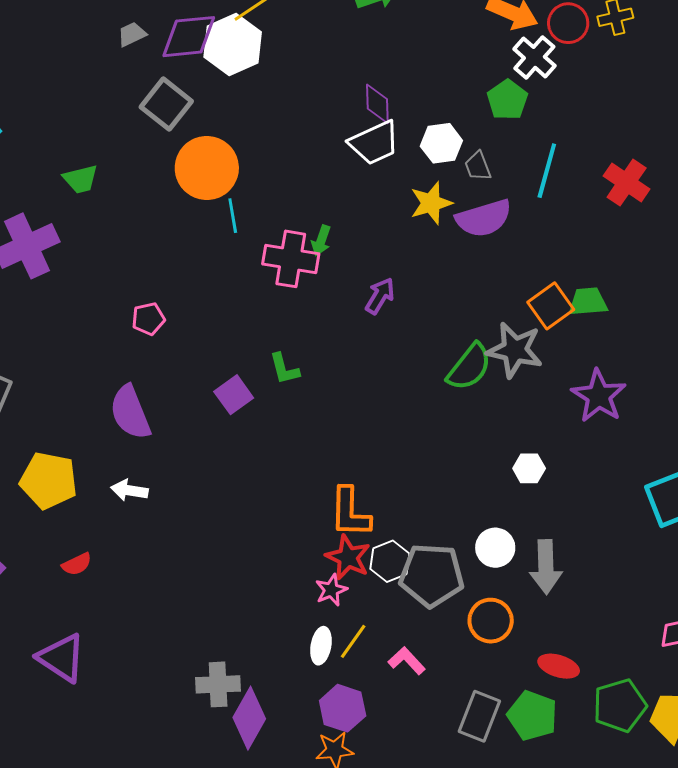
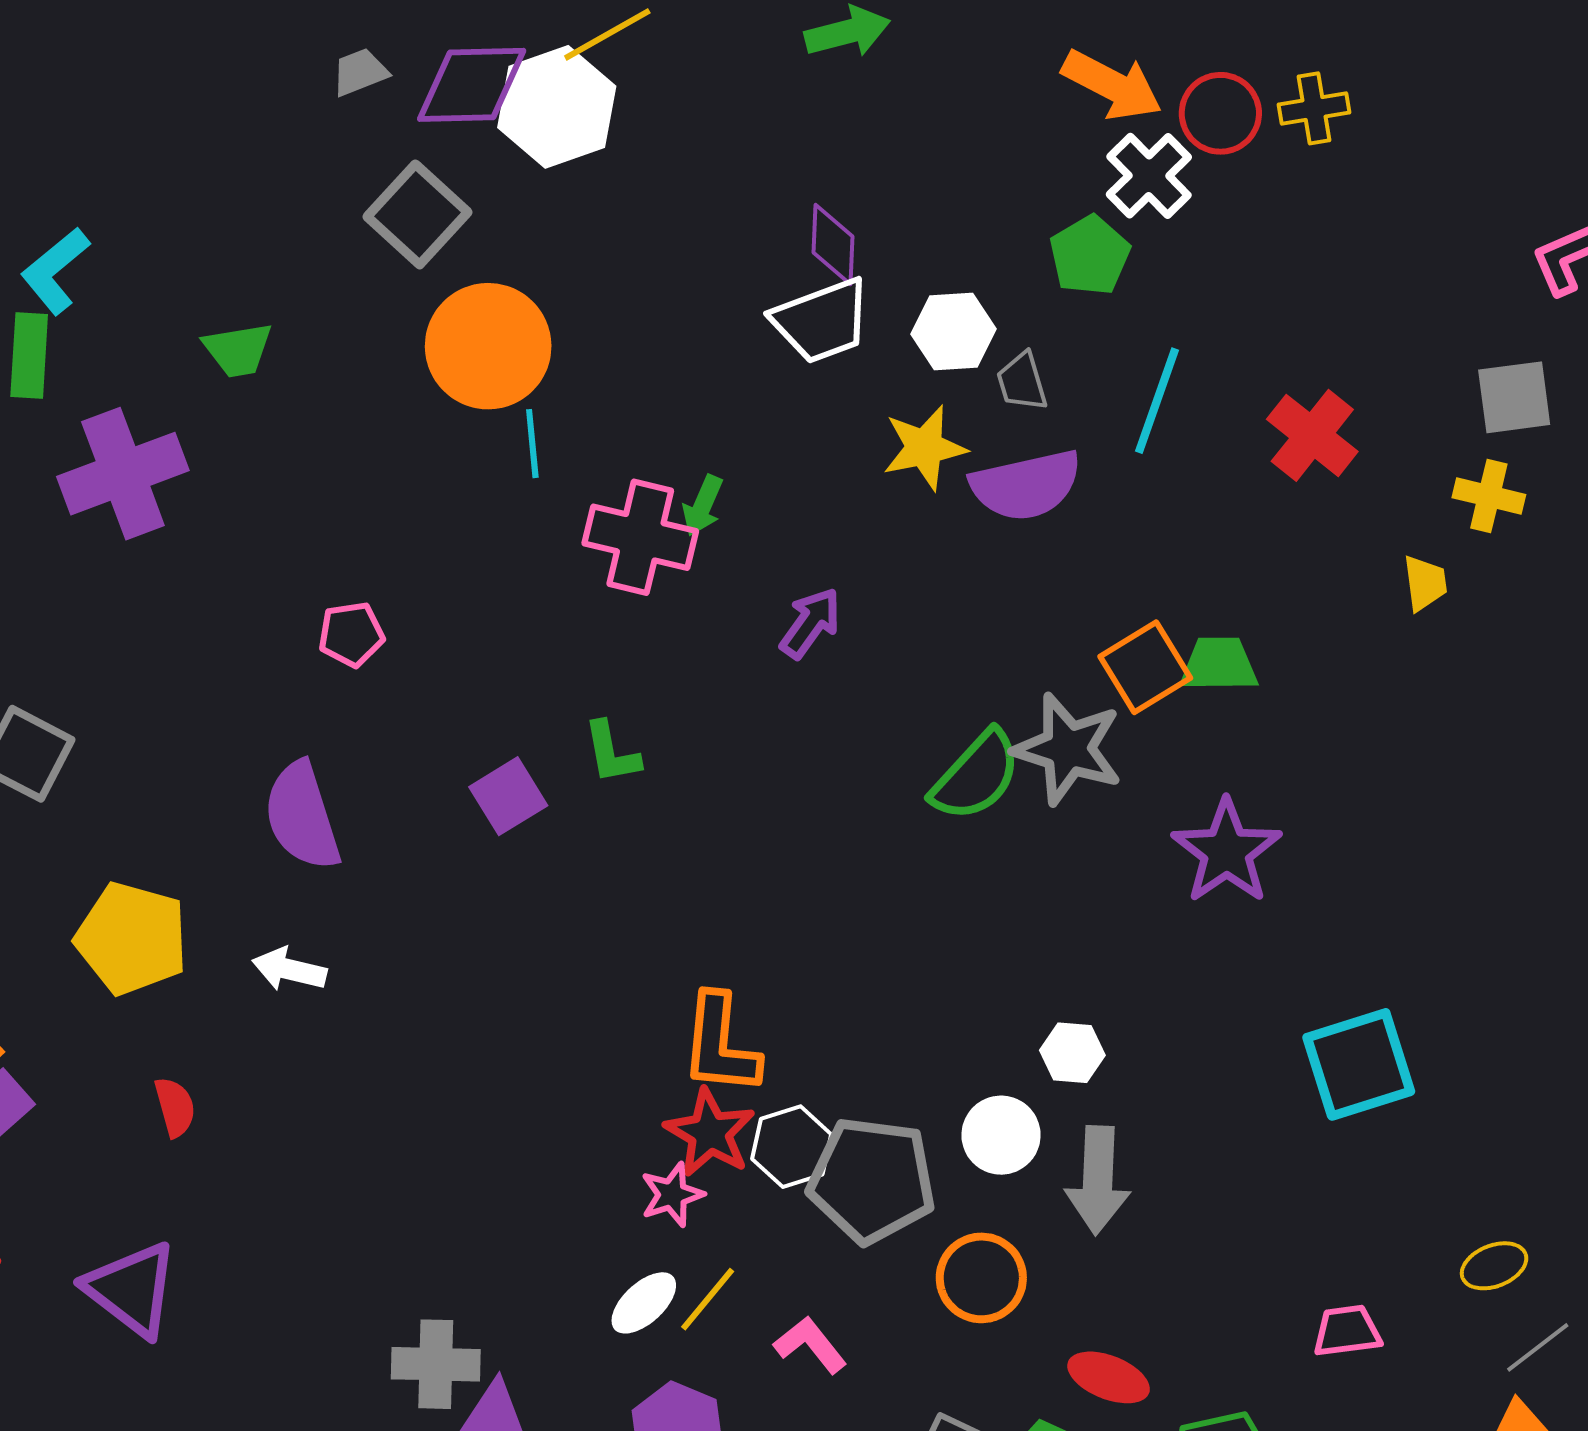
white hexagon: (529, 468) -> (1072, 1053), moved
red semicircle: (77, 564) -> (175, 1107), turned -84
white ellipse: (321, 646) -> (644, 1303), turned 33

